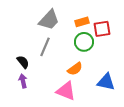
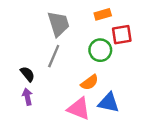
gray trapezoid: (49, 20) -> (58, 24), turned -60
orange rectangle: (82, 22) -> (103, 14), moved
blue triangle: (106, 82) -> (109, 103), moved

